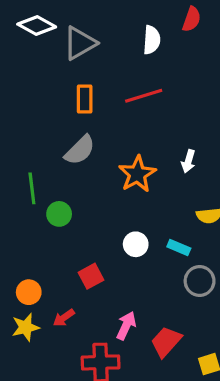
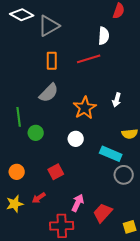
white semicircle: (152, 40) -> (104, 36), moved
white circle: (136, 244) -> (76, 139), moved
cyan rectangle: (179, 247) -> (111, 154), size x1.5
orange circle: (29, 292) -> (17, 172), moved

